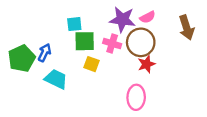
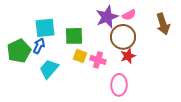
purple star: (122, 19) -> (107, 17), turned -30
cyan square: (74, 24) -> (45, 28), moved, size x1.5
pink cross: (112, 44) -> (98, 60), moved
cyan trapezoid: (56, 79) -> (49, 69), turned -75

